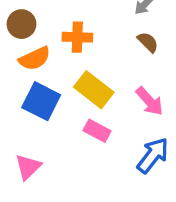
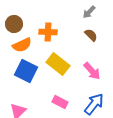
pink rectangle: (97, 131) -> (60, 102), moved

